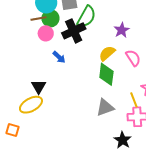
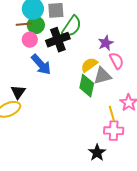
blue arrow: (59, 57) -> (41, 64), size x1.6
pink semicircle: (133, 58) -> (117, 61), moved
gray triangle: (105, 107) -> (102, 76), moved

